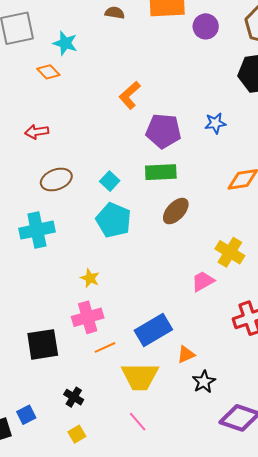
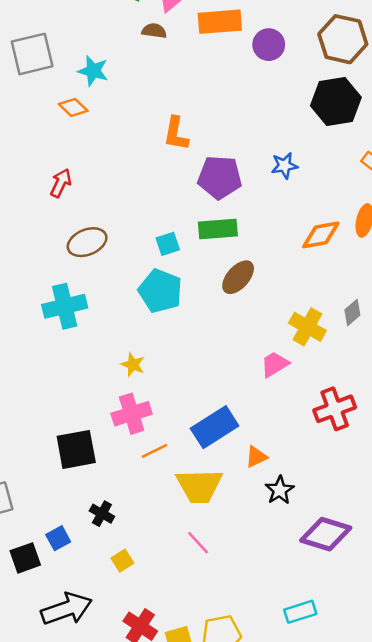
orange L-shape: (130, 95) -> (176, 134), turned -36
red arrow: (37, 132) -> (61, 183), turned 125
cyan square: (110, 181) -> (168, 244), moved, turned 30
black cross: (74, 397) -> (102, 514), moved

